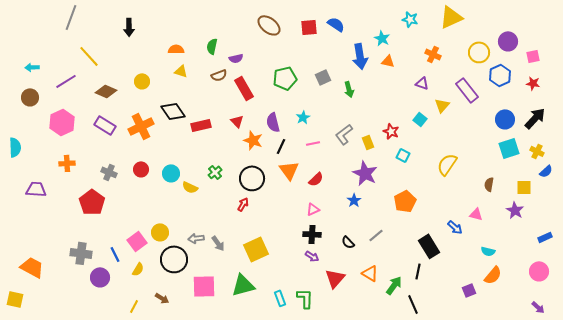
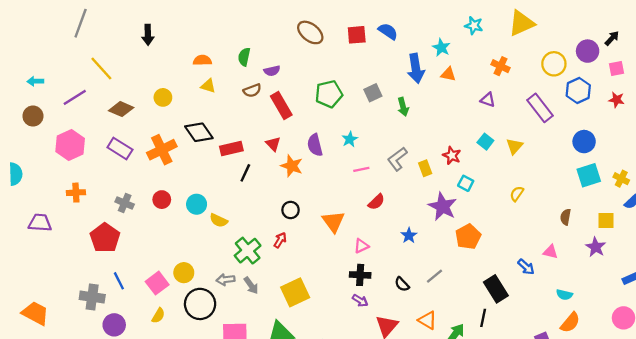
yellow triangle: (442, 105) -> (514, 146), moved
black arrow: (535, 118) -> (612, 38), moved, size x0.6
black line: (281, 146) -> (245, 173), moved
yellow semicircle: (447, 164) -> (517, 194), size x0.6
orange triangle: (289, 170) -> (333, 222), moved
green cross: (215, 172) -> (248, 251), moved, size x1.6
purple star: (365, 173) -> (443, 207), moved
black circle: (252, 178) -> (291, 210), size x0.6
red semicircle: (316, 179) -> (376, 202), moved
blue line: (115, 254) -> (119, 281), moved

